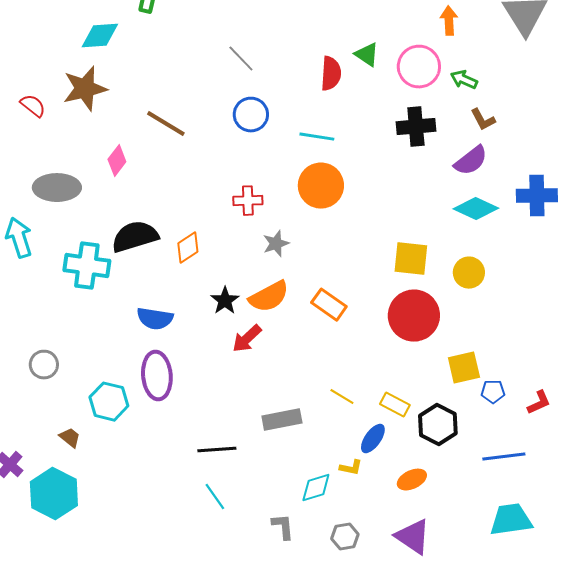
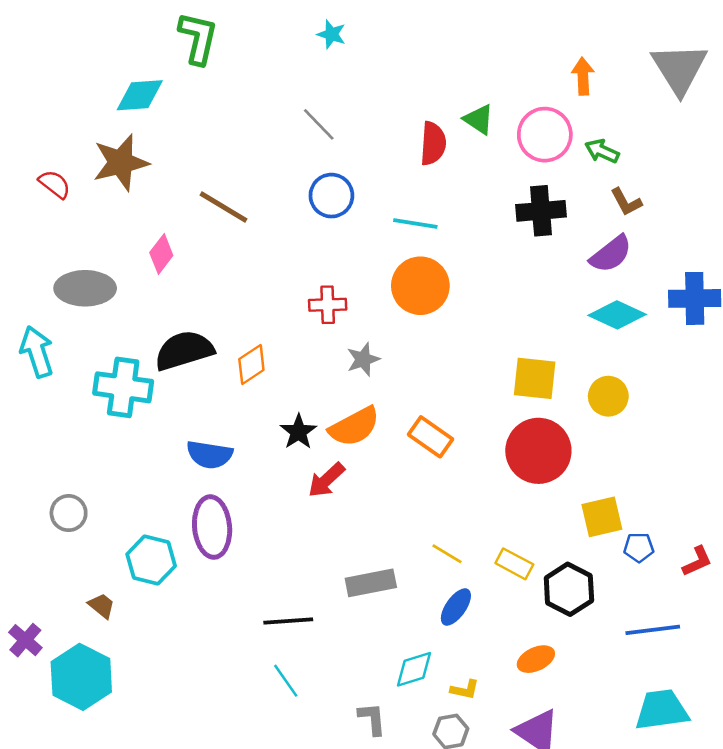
blue ellipse: (373, 439) -> (456, 607), moved
yellow L-shape: (351, 468) -> (465, 690), moved

